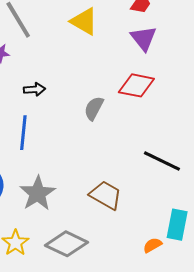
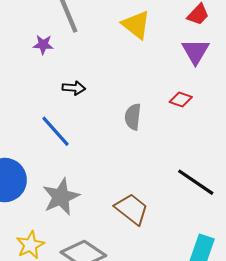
red diamond: (136, 85) -> (181, 99), size x0.6
gray semicircle: (94, 108) -> (133, 117), turned -30
blue line: (23, 133) -> (55, 131), turned -56

